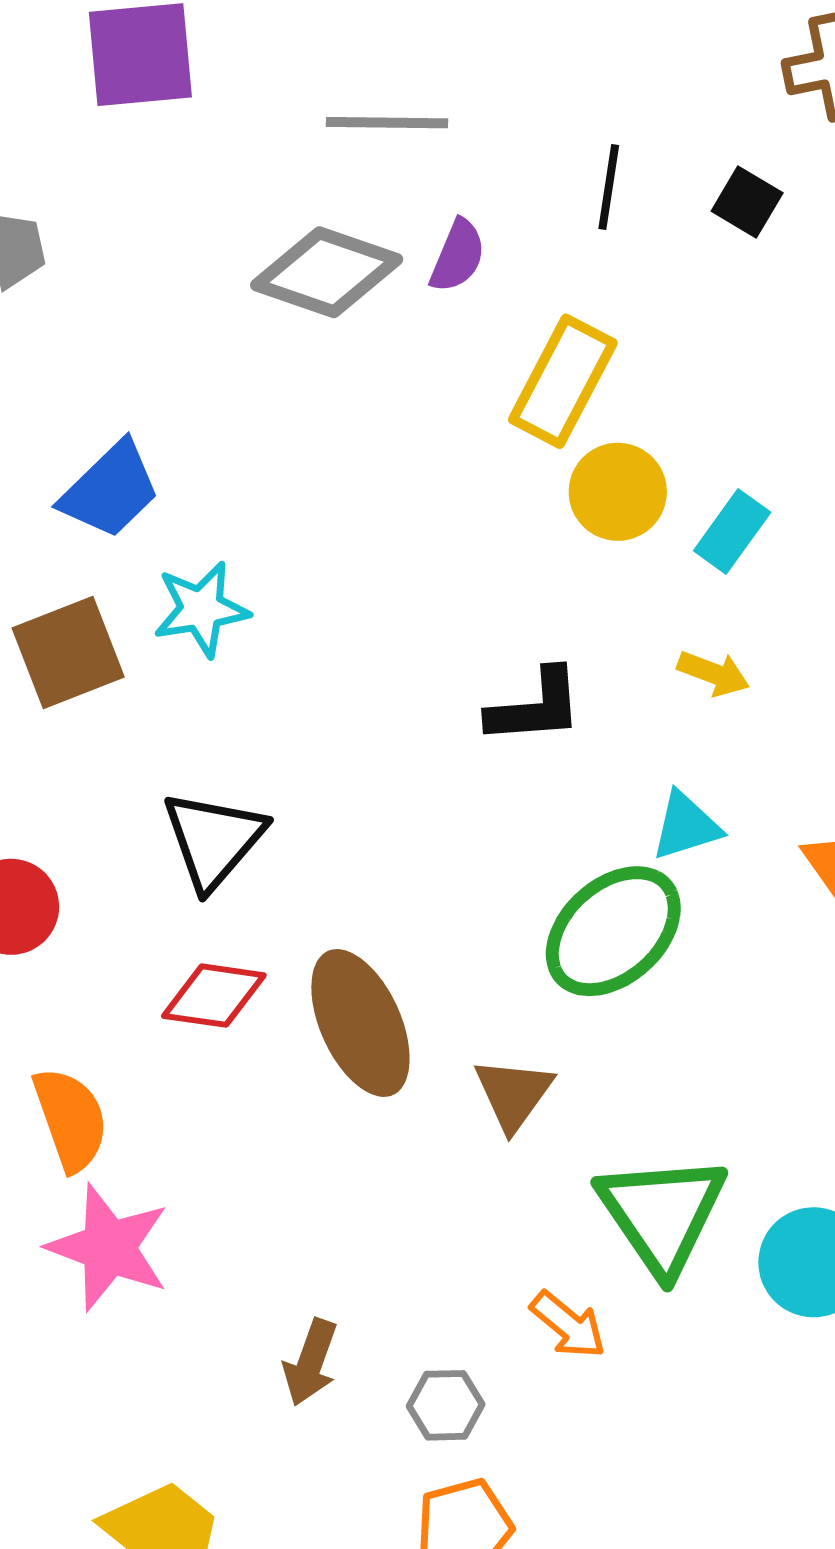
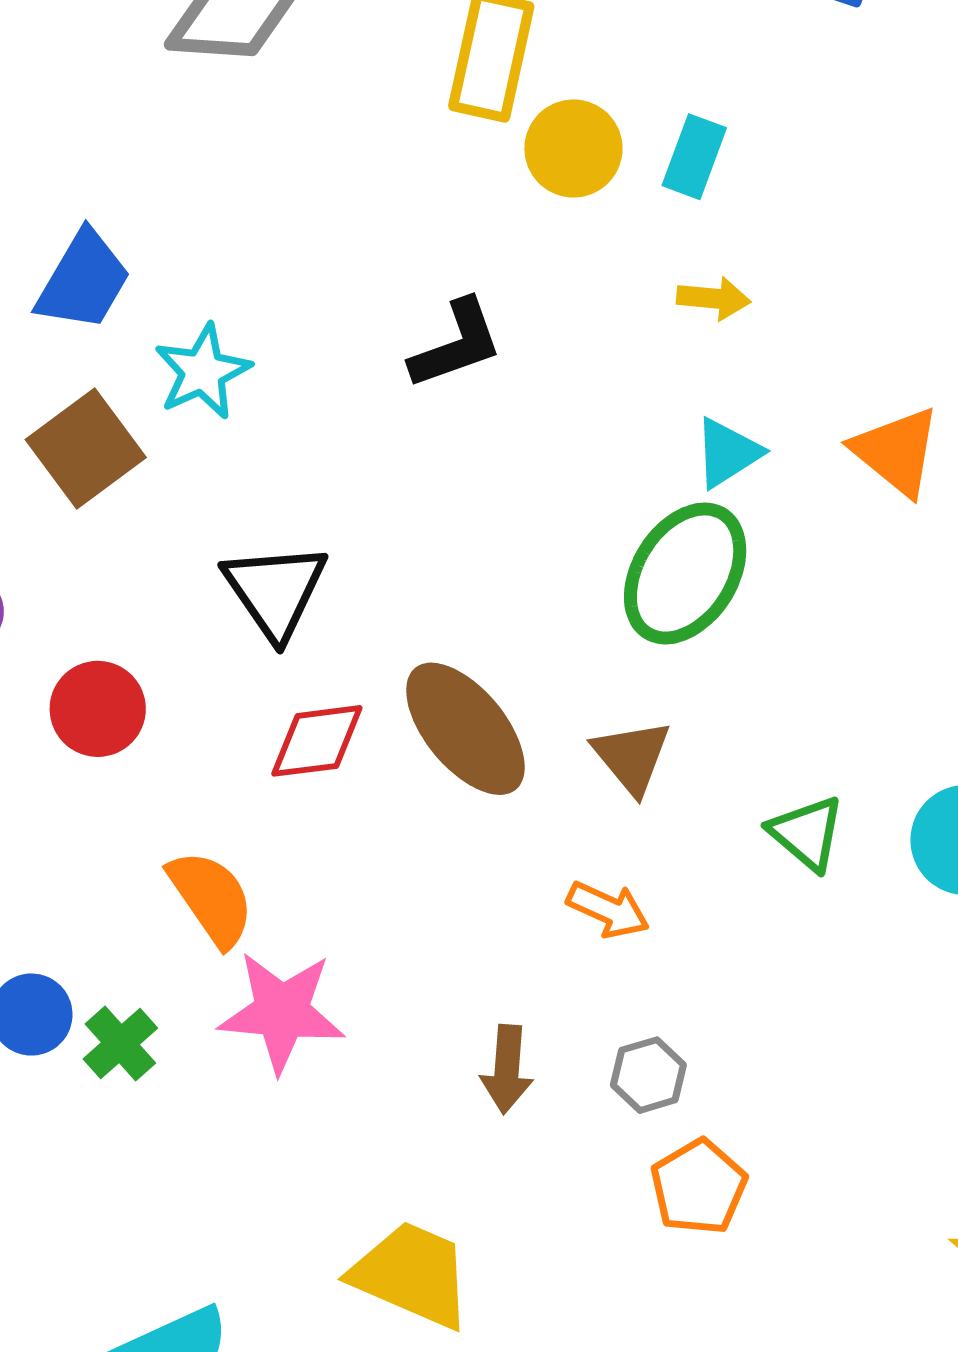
black L-shape: (535, 707) -> (456, 344), moved
green triangle: (662, 1214) -> (807, 833), size x0.6
orange arrow: (568, 1325) -> (608, 910), moved

